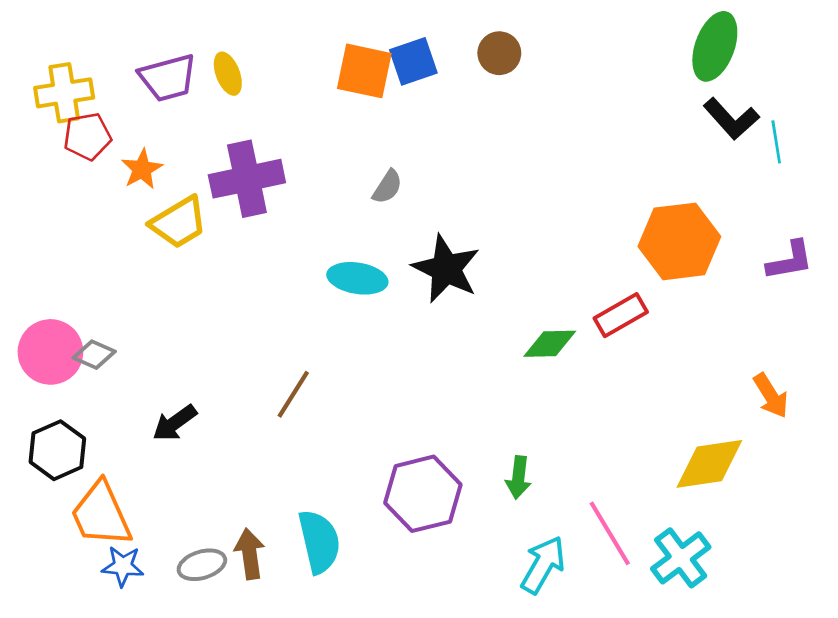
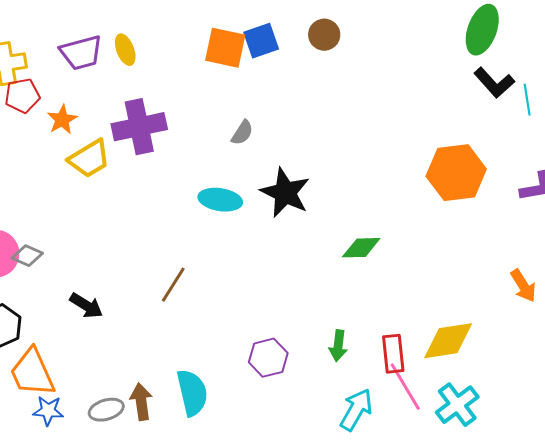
red rectangle: (621, 315) -> (393, 354), moved, turned -66
black arrow: (175, 423) -> (86, 306), turned -112
yellow diamond: (709, 464) -> (448, 341), moved
purple hexagon: (423, 494) -> (268, 358), size x0.7

